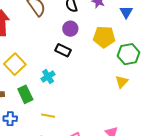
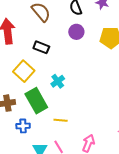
black rectangle: (63, 50) -> (41, 47), moved
green rectangle: (25, 94) -> (36, 101), size x1.4

